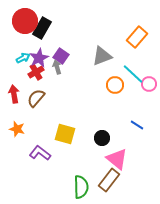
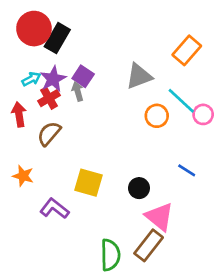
red arrow: (14, 94) -> (19, 114), moved

